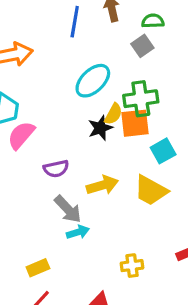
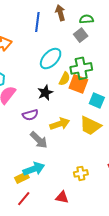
orange square: (135, 123) -> (78, 84), turned 30
black star: (100, 128) -> (45, 93), moved
cyan square: (163, 151) -> (97, 101), turned -35
cyan arrow: (78, 232) -> (34, 169), moved, size x1.5

